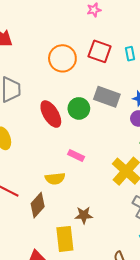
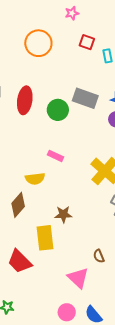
red square: (100, 51) -> (87, 42), moved, size x0.7
orange circle: (62, 58) -> (38, 43), moved
red ellipse: (51, 114) -> (25, 100), moved, turned 40

